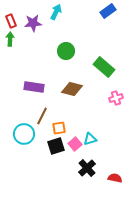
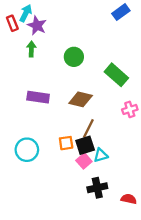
cyan arrow: (56, 12) -> (26, 13), moved
purple star: (33, 23) -> (37, 26), turned 30
green arrow: (10, 39) -> (31, 49), moved
brown line: (42, 116) -> (88, 128), moved
black square: (56, 146) -> (85, 145), moved
black cross: (87, 168) -> (97, 188), turned 30

